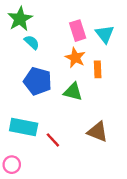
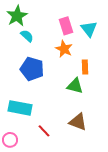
orange rectangle: (98, 69) -> (85, 67), moved
green triangle: (73, 92) -> (75, 86), moved
brown triangle: (98, 132) -> (78, 122), moved
red line: (53, 140) -> (44, 131), moved

